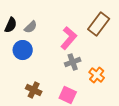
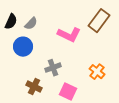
pink L-shape: (69, 38) -> (69, 35), turned 75
gray cross: (73, 62) -> (53, 68), moved

